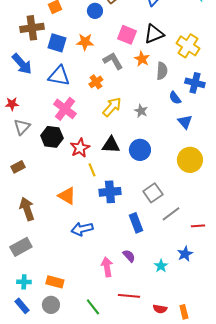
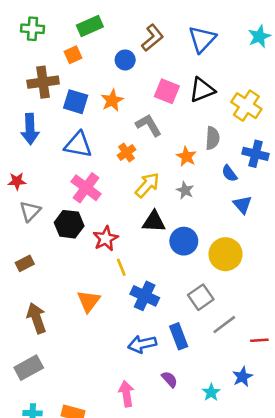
orange star: (85, 42) -> (112, 100), turned -30
orange star: (142, 59) -> (186, 156), moved
blue arrow: (22, 64) -> (30, 129), turned 40
black triangle: (111, 145) -> (154, 222), moved
yellow circle: (190, 160) -> (226, 254), moved
blue cross: (110, 192) -> (145, 296), turned 30
orange triangle: (67, 196) -> (89, 301), turned 36
blue arrow: (82, 229) -> (142, 344), moved
pink arrow: (107, 267) -> (126, 394), moved

